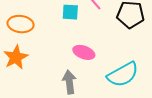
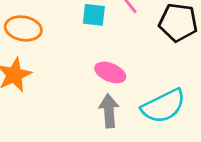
gray arrow: (69, 82) -> (109, 111), moved

